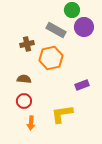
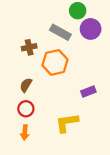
brown semicircle: (24, 79) -> (26, 85), turned -64
orange arrow: (31, 123) -> (25, 132), moved

